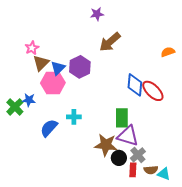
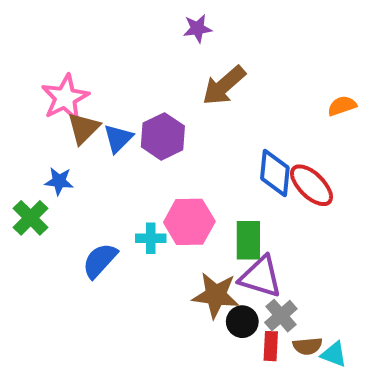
pink star: (32, 48) -> (65, 98), size x1.6
pink hexagon: (53, 83) -> (189, 222), moved
blue star: (29, 100) -> (59, 181), moved

